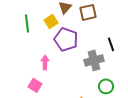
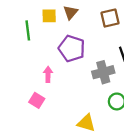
brown square: (88, 12) -> (110, 18), moved
yellow square: (51, 21) -> (49, 16), moved, turned 32

